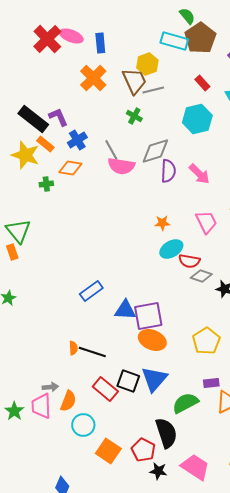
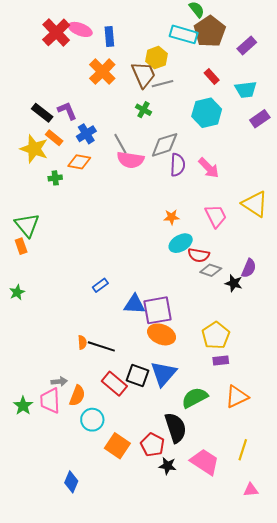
black rectangle: (33, 119) -> (42, 113), size x0.7
blue rectangle: (91, 291) -> (100, 285), size x0.7
purple rectangle: (211, 383) -> (221, 360), moved

